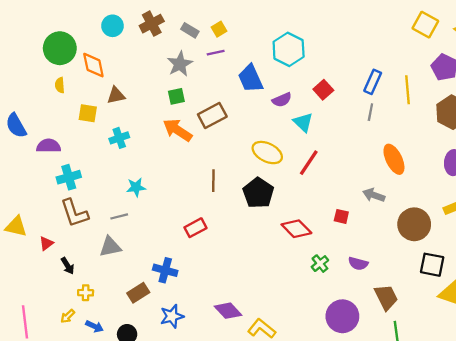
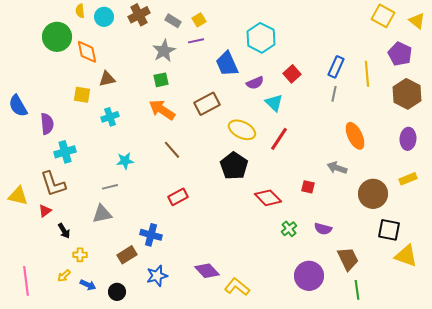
yellow semicircle: (60, 85) -> (80, 11), moved
brown rectangle: (212, 116) -> (207, 104), moved
purple semicircle: (49, 146) -> (47, 124), turned 85
brown line: (213, 181) -> (172, 150), moved, turned -42
brown L-shape: (74, 213) -> (53, 184), moved

